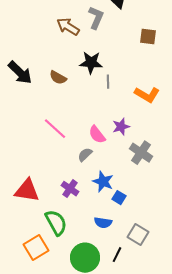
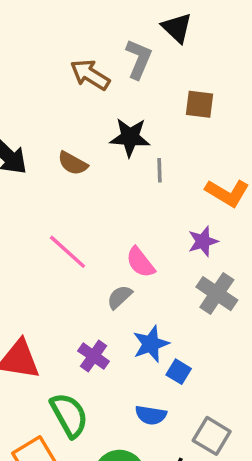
brown square: (148, 37) -> (199, 104), moved
purple star: (121, 127) -> (203, 241), moved
blue star: (103, 182) -> (151, 344), turned 30

